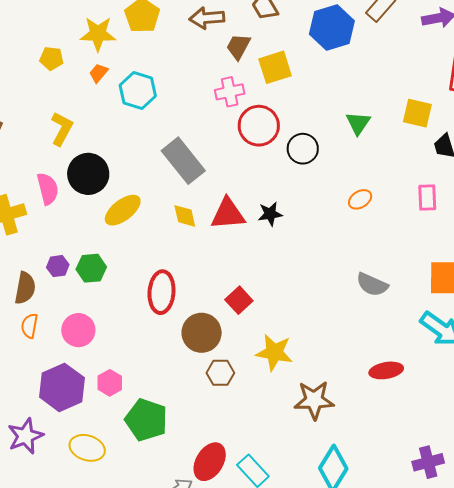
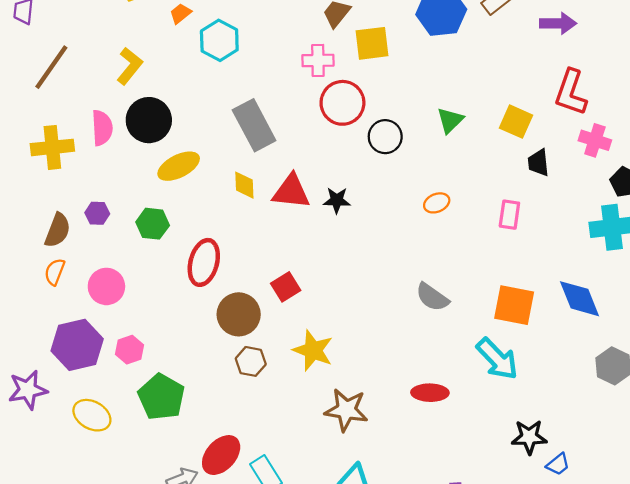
green hexagon: (91, 268) -> (153, 224), moved

